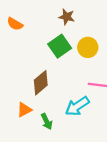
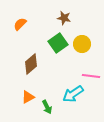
orange semicircle: (15, 24) -> (20, 24), turned 104
brown diamond: (41, 83) -> (31, 64), moved

